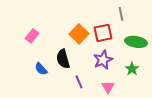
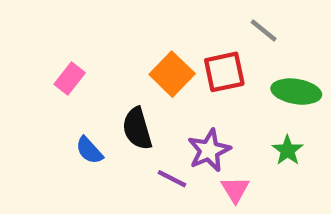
gray line: (121, 14) -> (264, 30), turned -40
purple star: (103, 60) -> (209, 150), moved
purple line: (79, 82) -> (172, 179), turned -40

